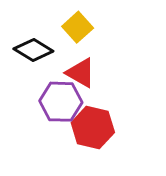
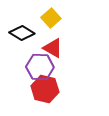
red hexagon: (93, 128) -> (45, 89), moved

